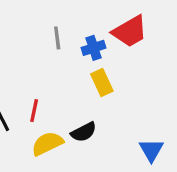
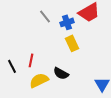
gray line: (57, 38) -> (45, 16), turned -32
black semicircle: (84, 132) -> (61, 73), turned 56

